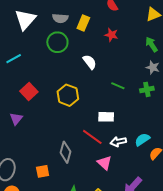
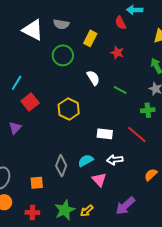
gray semicircle: (60, 18) -> (61, 24), moved
white triangle: (25, 20) -> (33, 30), turned -50
cyan line: (14, 59) -> (17, 83), moved, turned -35
green line: (118, 86) -> (120, 90), moved
red line: (92, 137) -> (137, 134), moved
cyan semicircle: (142, 140) -> (86, 161), moved

